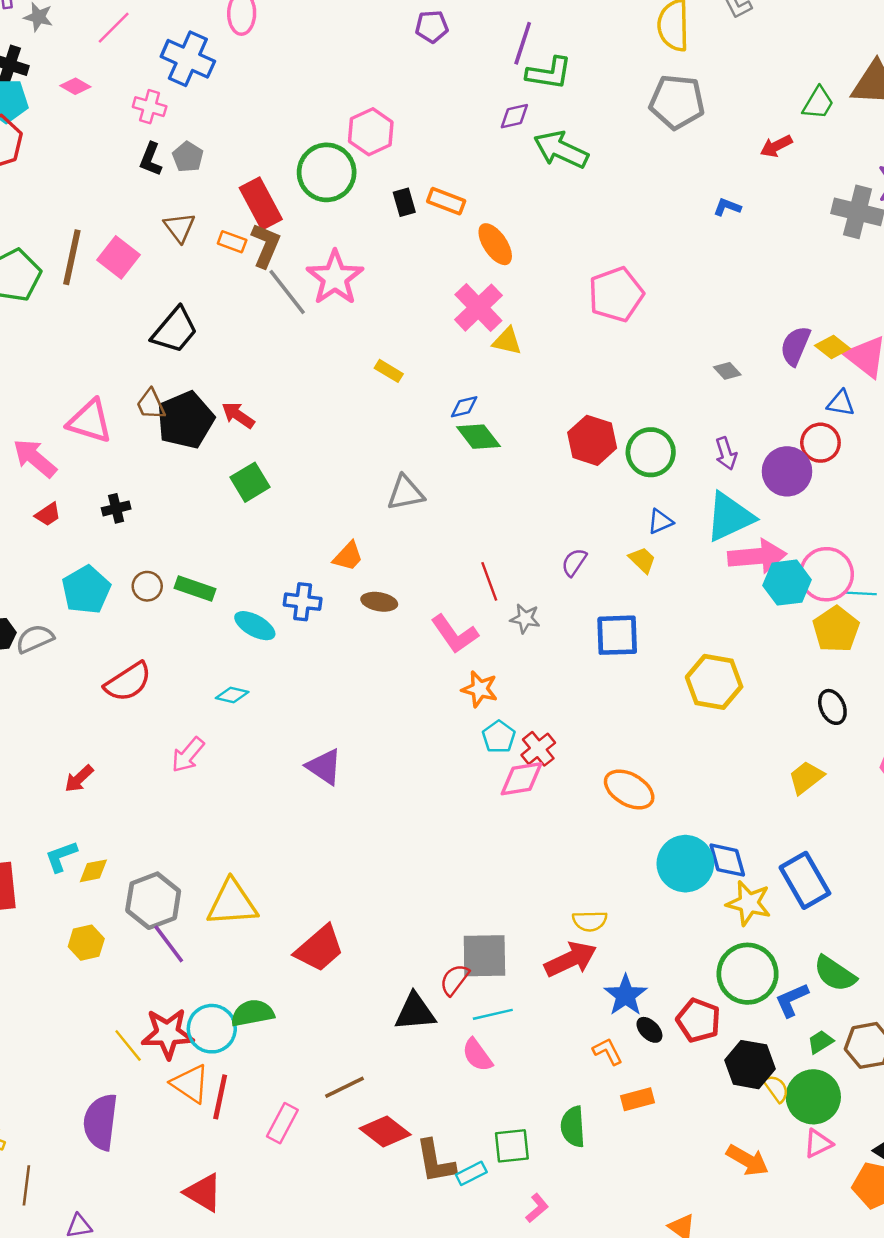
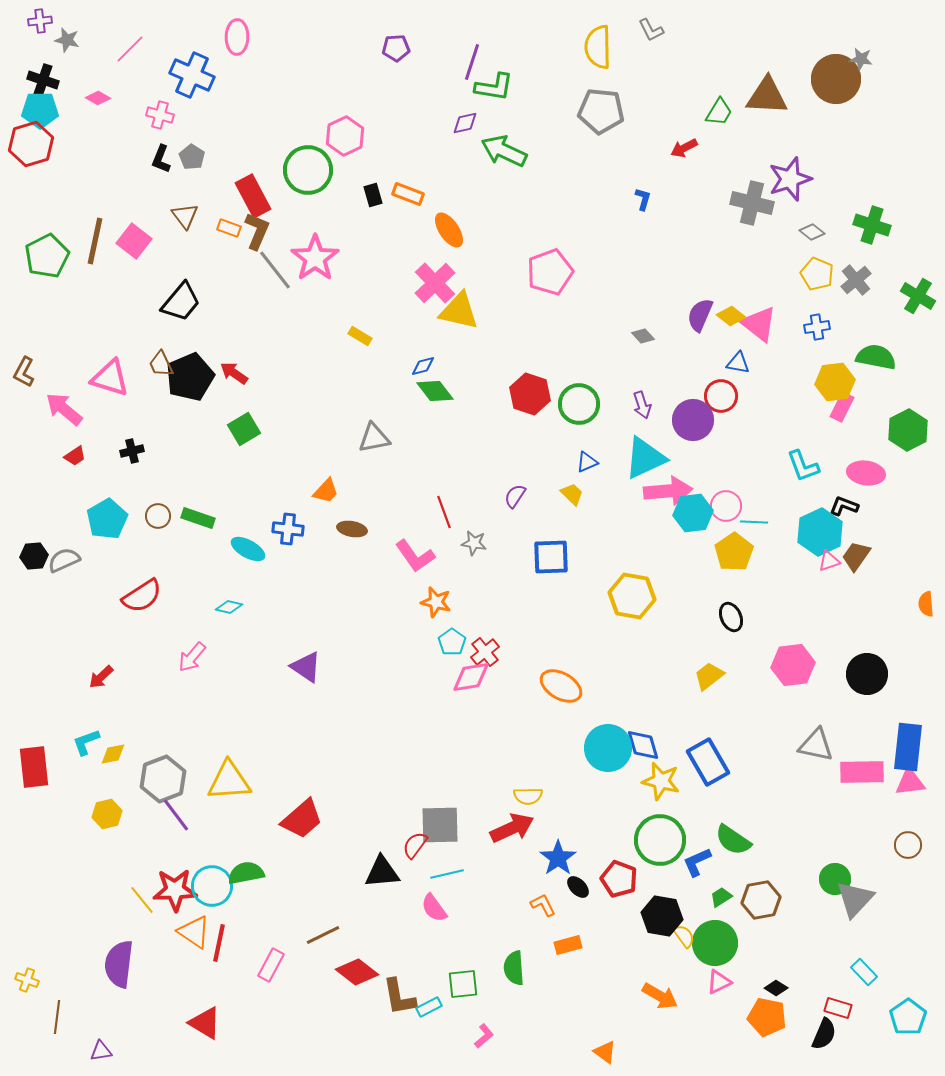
blue L-shape: (727, 207) -> (643, 199), turned 85
yellow triangle: (507, 341) -> (459, 311), size x1.6
pink circle: (826, 574) -> (726, 506), size x0.7

